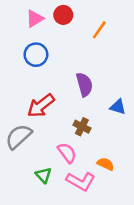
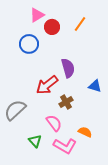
red circle: (63, 15) -> (52, 27), moved
pink triangle: (35, 19) -> (37, 15), moved
red arrow: (41, 106) -> (47, 85), moved
brown cross: (82, 127) -> (66, 102), turned 32

